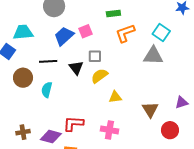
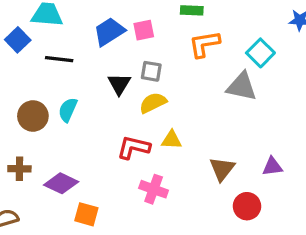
black line: (48, 61) -> (59, 59), moved
brown circle: (23, 78) -> (33, 116), moved
red L-shape: (73, 124) -> (134, 147), moved

